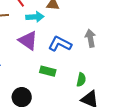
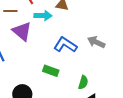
gray arrow: (90, 38) -> (96, 42), turned -60
purple triangle: (28, 40) -> (22, 31), moved

